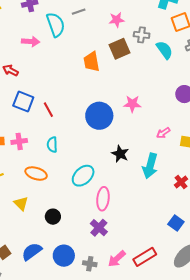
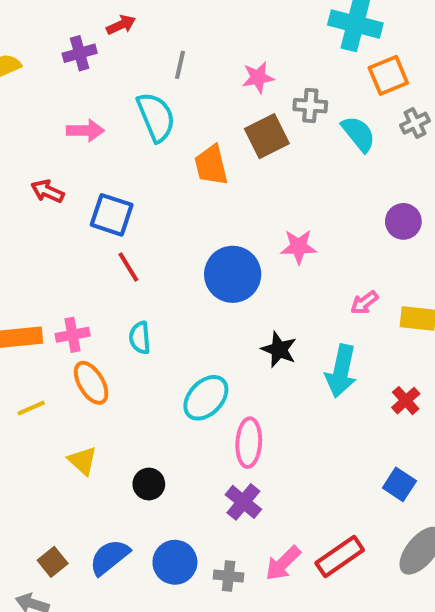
gray line: (79, 12) -> (180, 65), turned -56
cyan semicircle: (56, 25) -> (156, 117), moved
blue square: (23, 101) -> (112, 215), moved
orange ellipse: (36, 174) -> (91, 383), moved, turned 45

